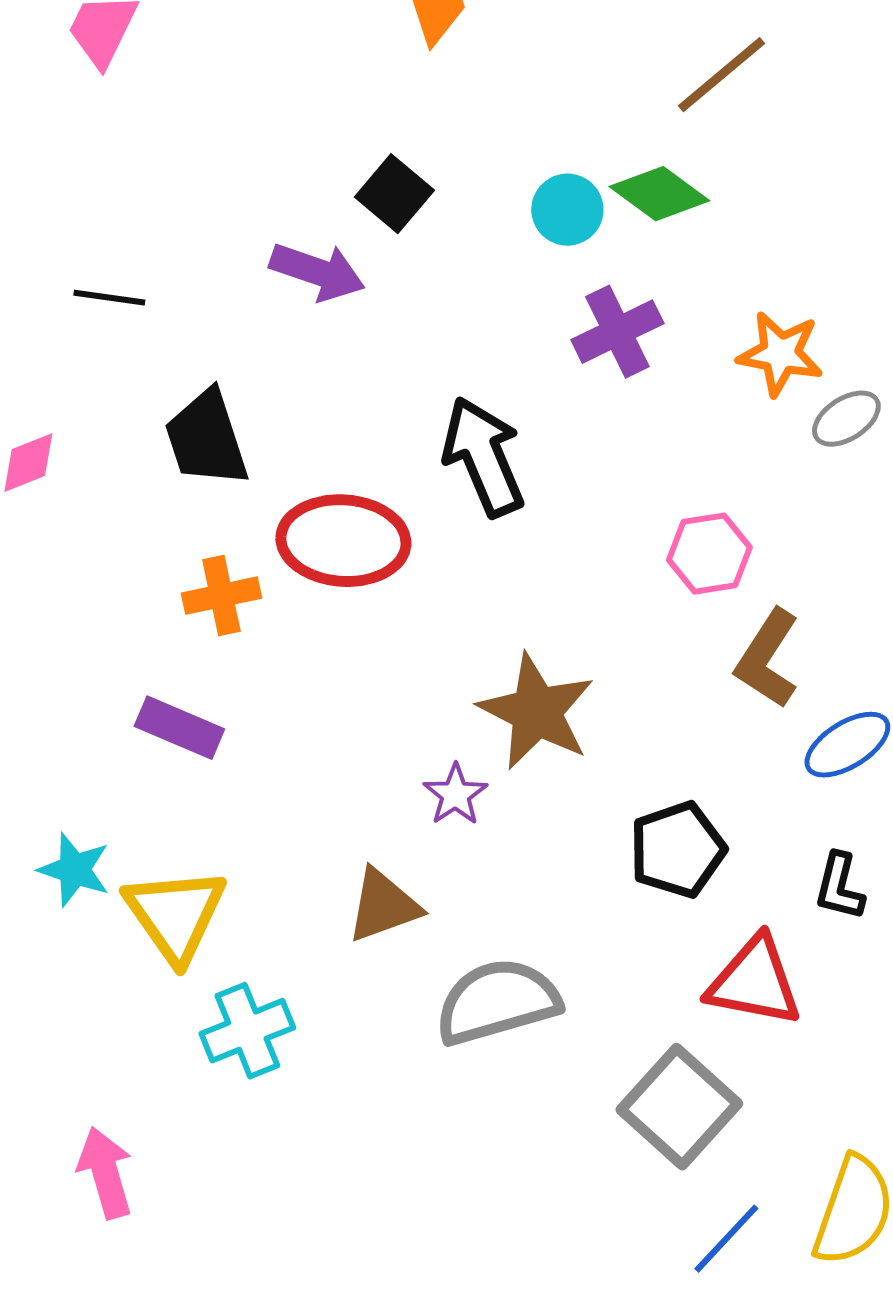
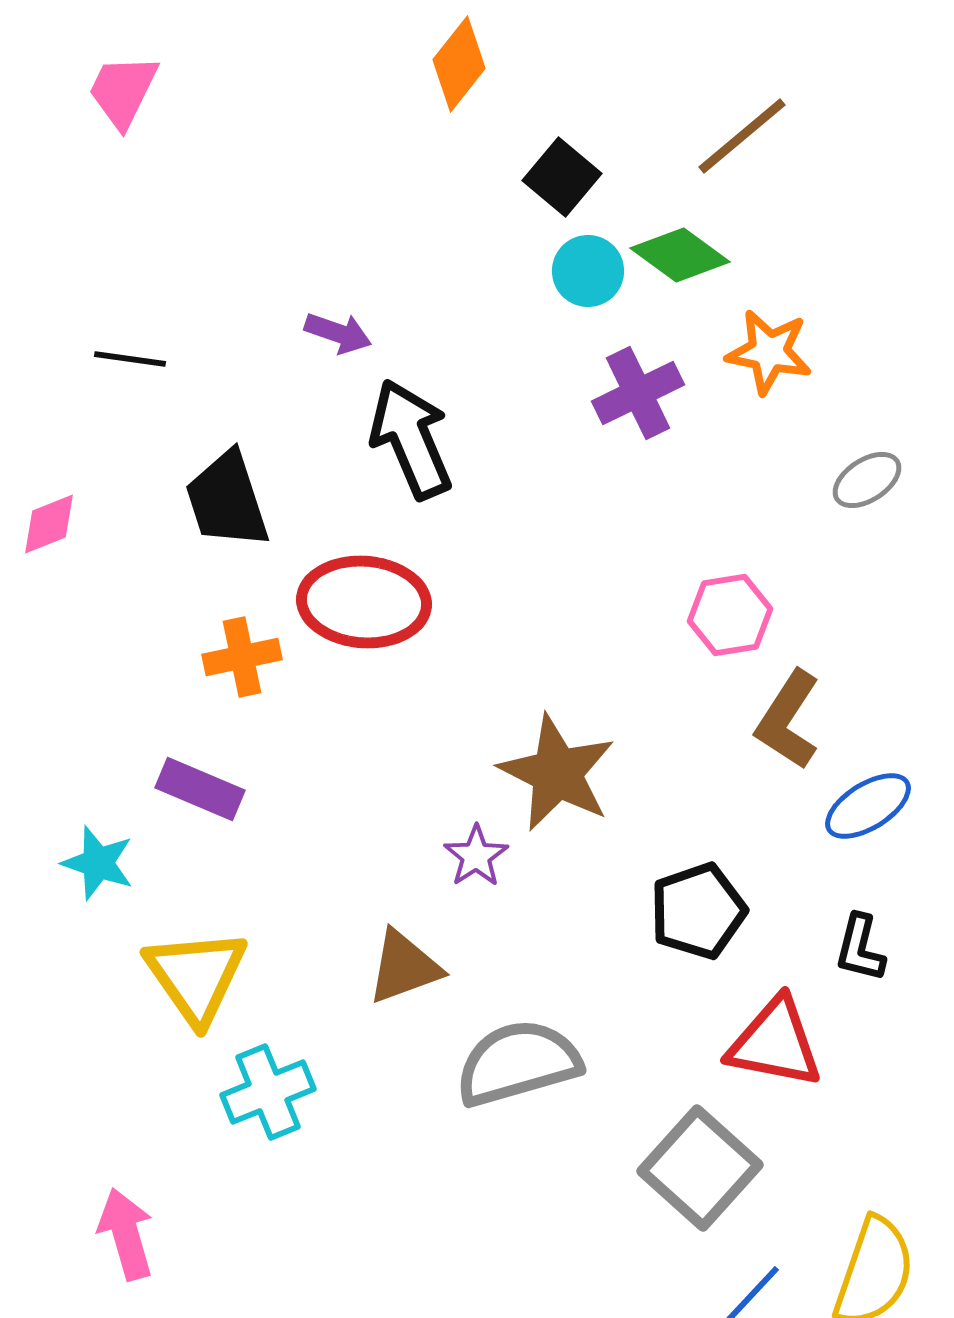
black square: (394, 194) -> (562, 177), moved
purple arrow: (317, 272) -> (338, 333), size x0.7
orange star: (780, 354) -> (769, 352), moved
black arrow: (483, 457) -> (411, 439), moved
cyan star: (74, 870) -> (98, 863), moved

